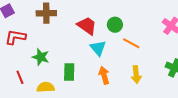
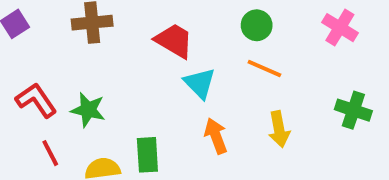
green circle: (115, 25) -> (257, 25), moved
red L-shape: (15, 37) -> (36, 100), moved, turned 50
green rectangle: (69, 72) -> (147, 155), moved

